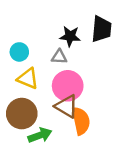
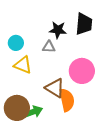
pink circle: (68, 86) -> (82, 71), moved
brown circle: (22, 114) -> (17, 108), moved

